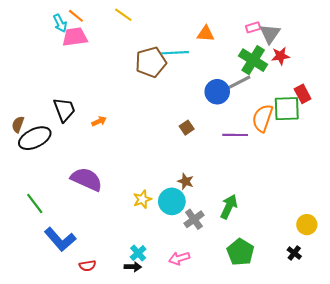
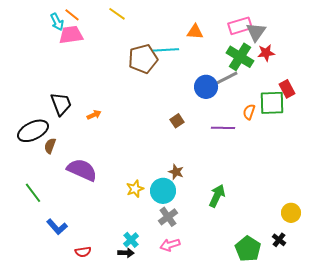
pink rectangle: (253, 27) -> (240, 26), size x1.6
orange semicircle: (263, 118) -> (249, 112), size x0.6
brown semicircle: (18, 124) -> (50, 146), moved
gray cross: (194, 219) -> (168, 217), moved
blue L-shape: (60, 239) -> (57, 227), size x0.7
green pentagon: (240, 252) -> (248, 249), moved

